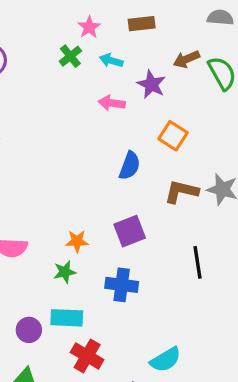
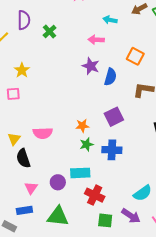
green cross: (70, 56) -> (50, 31), moved
cyan arrow: (111, 60) -> (110, 20), moved
purple star: (151, 84) -> (91, 66), moved
green star: (65, 272) -> (87, 144), moved

